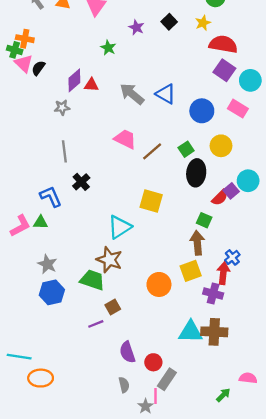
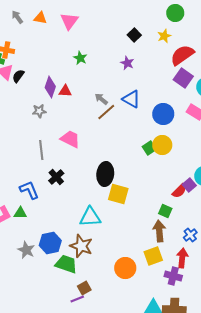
purple star: (136, 27) -> (127, 63), moved
red semicircle: (223, 44) -> (182, 55), turned -45
purple diamond: (74, 80) -> (50, 87), turned -30
gray arrow: (132, 94) -> (101, 99), size x0.6
pink trapezoid: (125, 139) -> (70, 139), moved
yellow circle: (221, 146) -> (162, 145), moved
brown line: (152, 151) -> (106, 112), moved
black ellipse: (196, 173) -> (105, 174), moved
cyan triangle: (120, 227) -> (90, 217), turned 30
blue cross: (232, 257) -> (190, 235), moved
blue hexagon: (52, 292) -> (50, 243), moved
purple line: (96, 324) -> (77, 299), moved

